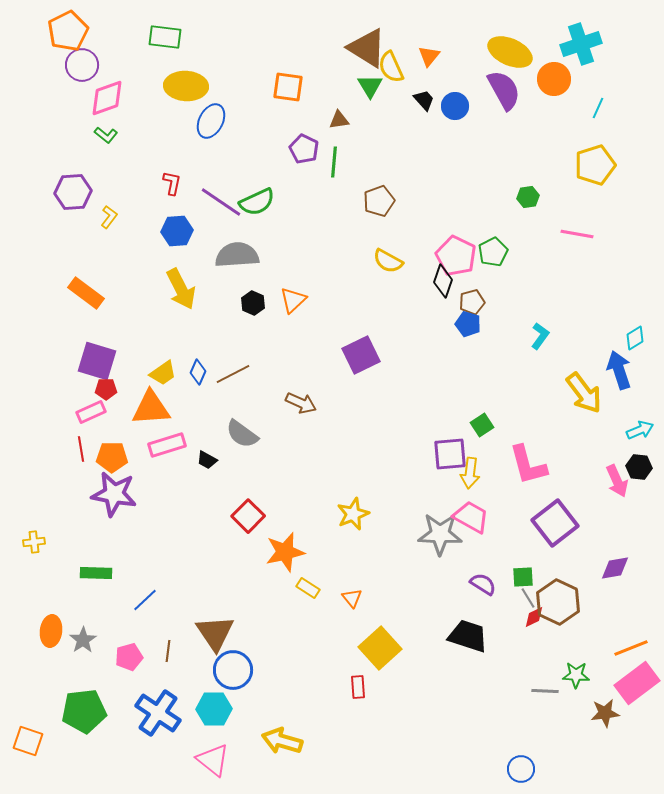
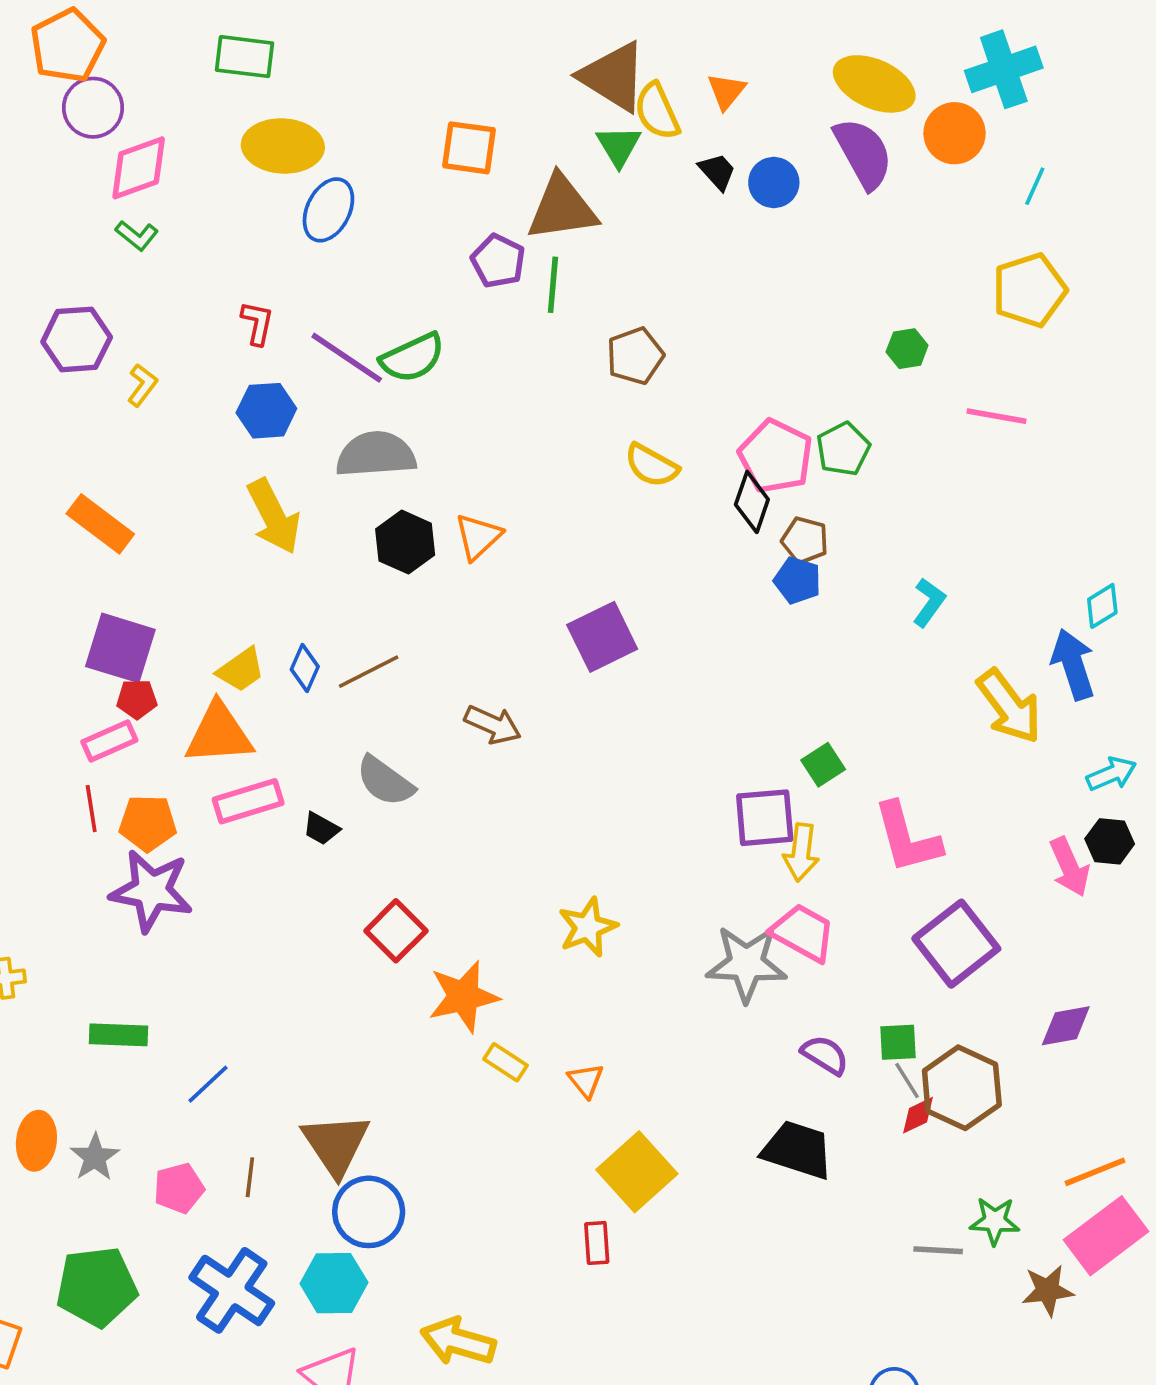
brown triangle: (339, 120) -> (562, 208), size x2.0
brown pentagon: (472, 302) -> (805, 540), turned 30
black hexagon: (253, 303) -> (405, 542), size x1.4

